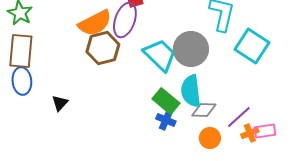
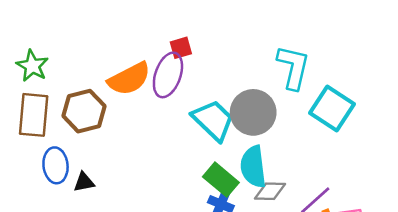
brown hexagon: (103, 48) -> (84, 111), moved
blue ellipse: (22, 81) -> (56, 165), moved
black triangle: (60, 103) -> (84, 182), turned 36

